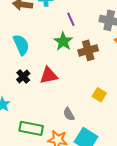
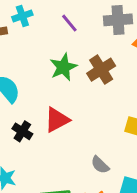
purple line: (71, 19) -> (69, 23), moved
green star: (63, 41) -> (63, 67), turned 30

